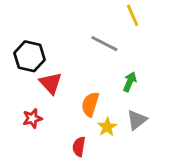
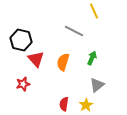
orange semicircle: (90, 104) -> (63, 62), moved
yellow star: (107, 127) -> (86, 105), moved
red semicircle: (79, 147) -> (64, 104), moved

